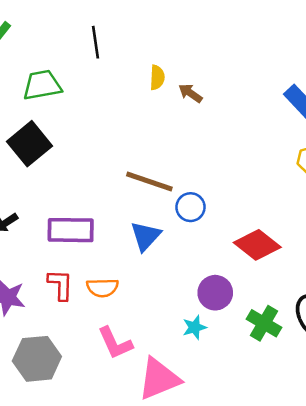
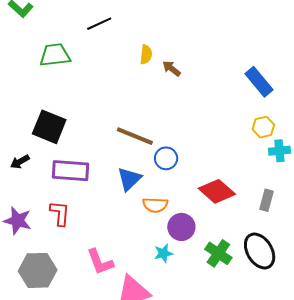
black line: (96, 42) -> (99, 24), turned 70
black square: (30, 144) -> (49, 127), moved, turned -32
orange semicircle: (102, 288) -> (155, 205), moved

